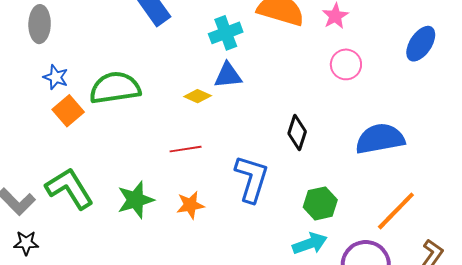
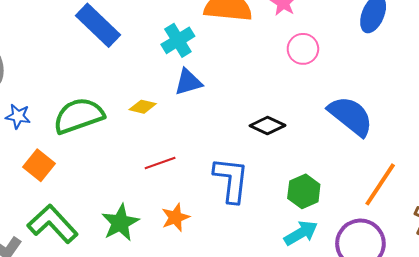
yellow diamond: (198, 96) -> (143, 107), moved
orange square: (68, 111) -> (39, 165), moved
black diamond: (297, 132) -> (267, 125), turned -72
blue semicircle: (380, 139) -> (351, 116), turned 60

